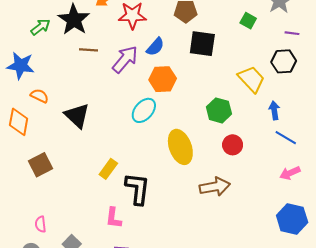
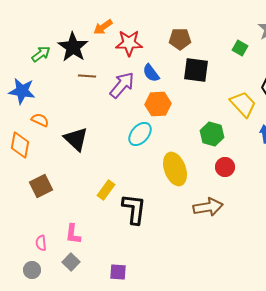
blue semicircle: (155, 47) -> (151, 73), turned 102
pink L-shape: (114, 218) -> (73, 234), moved

